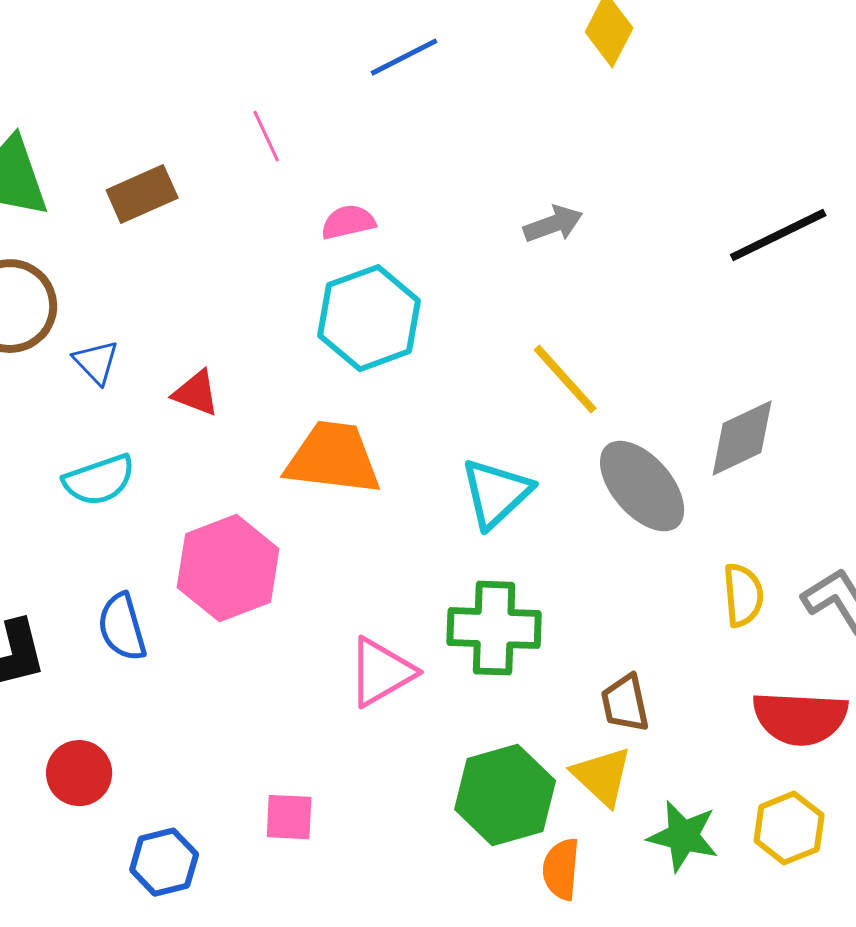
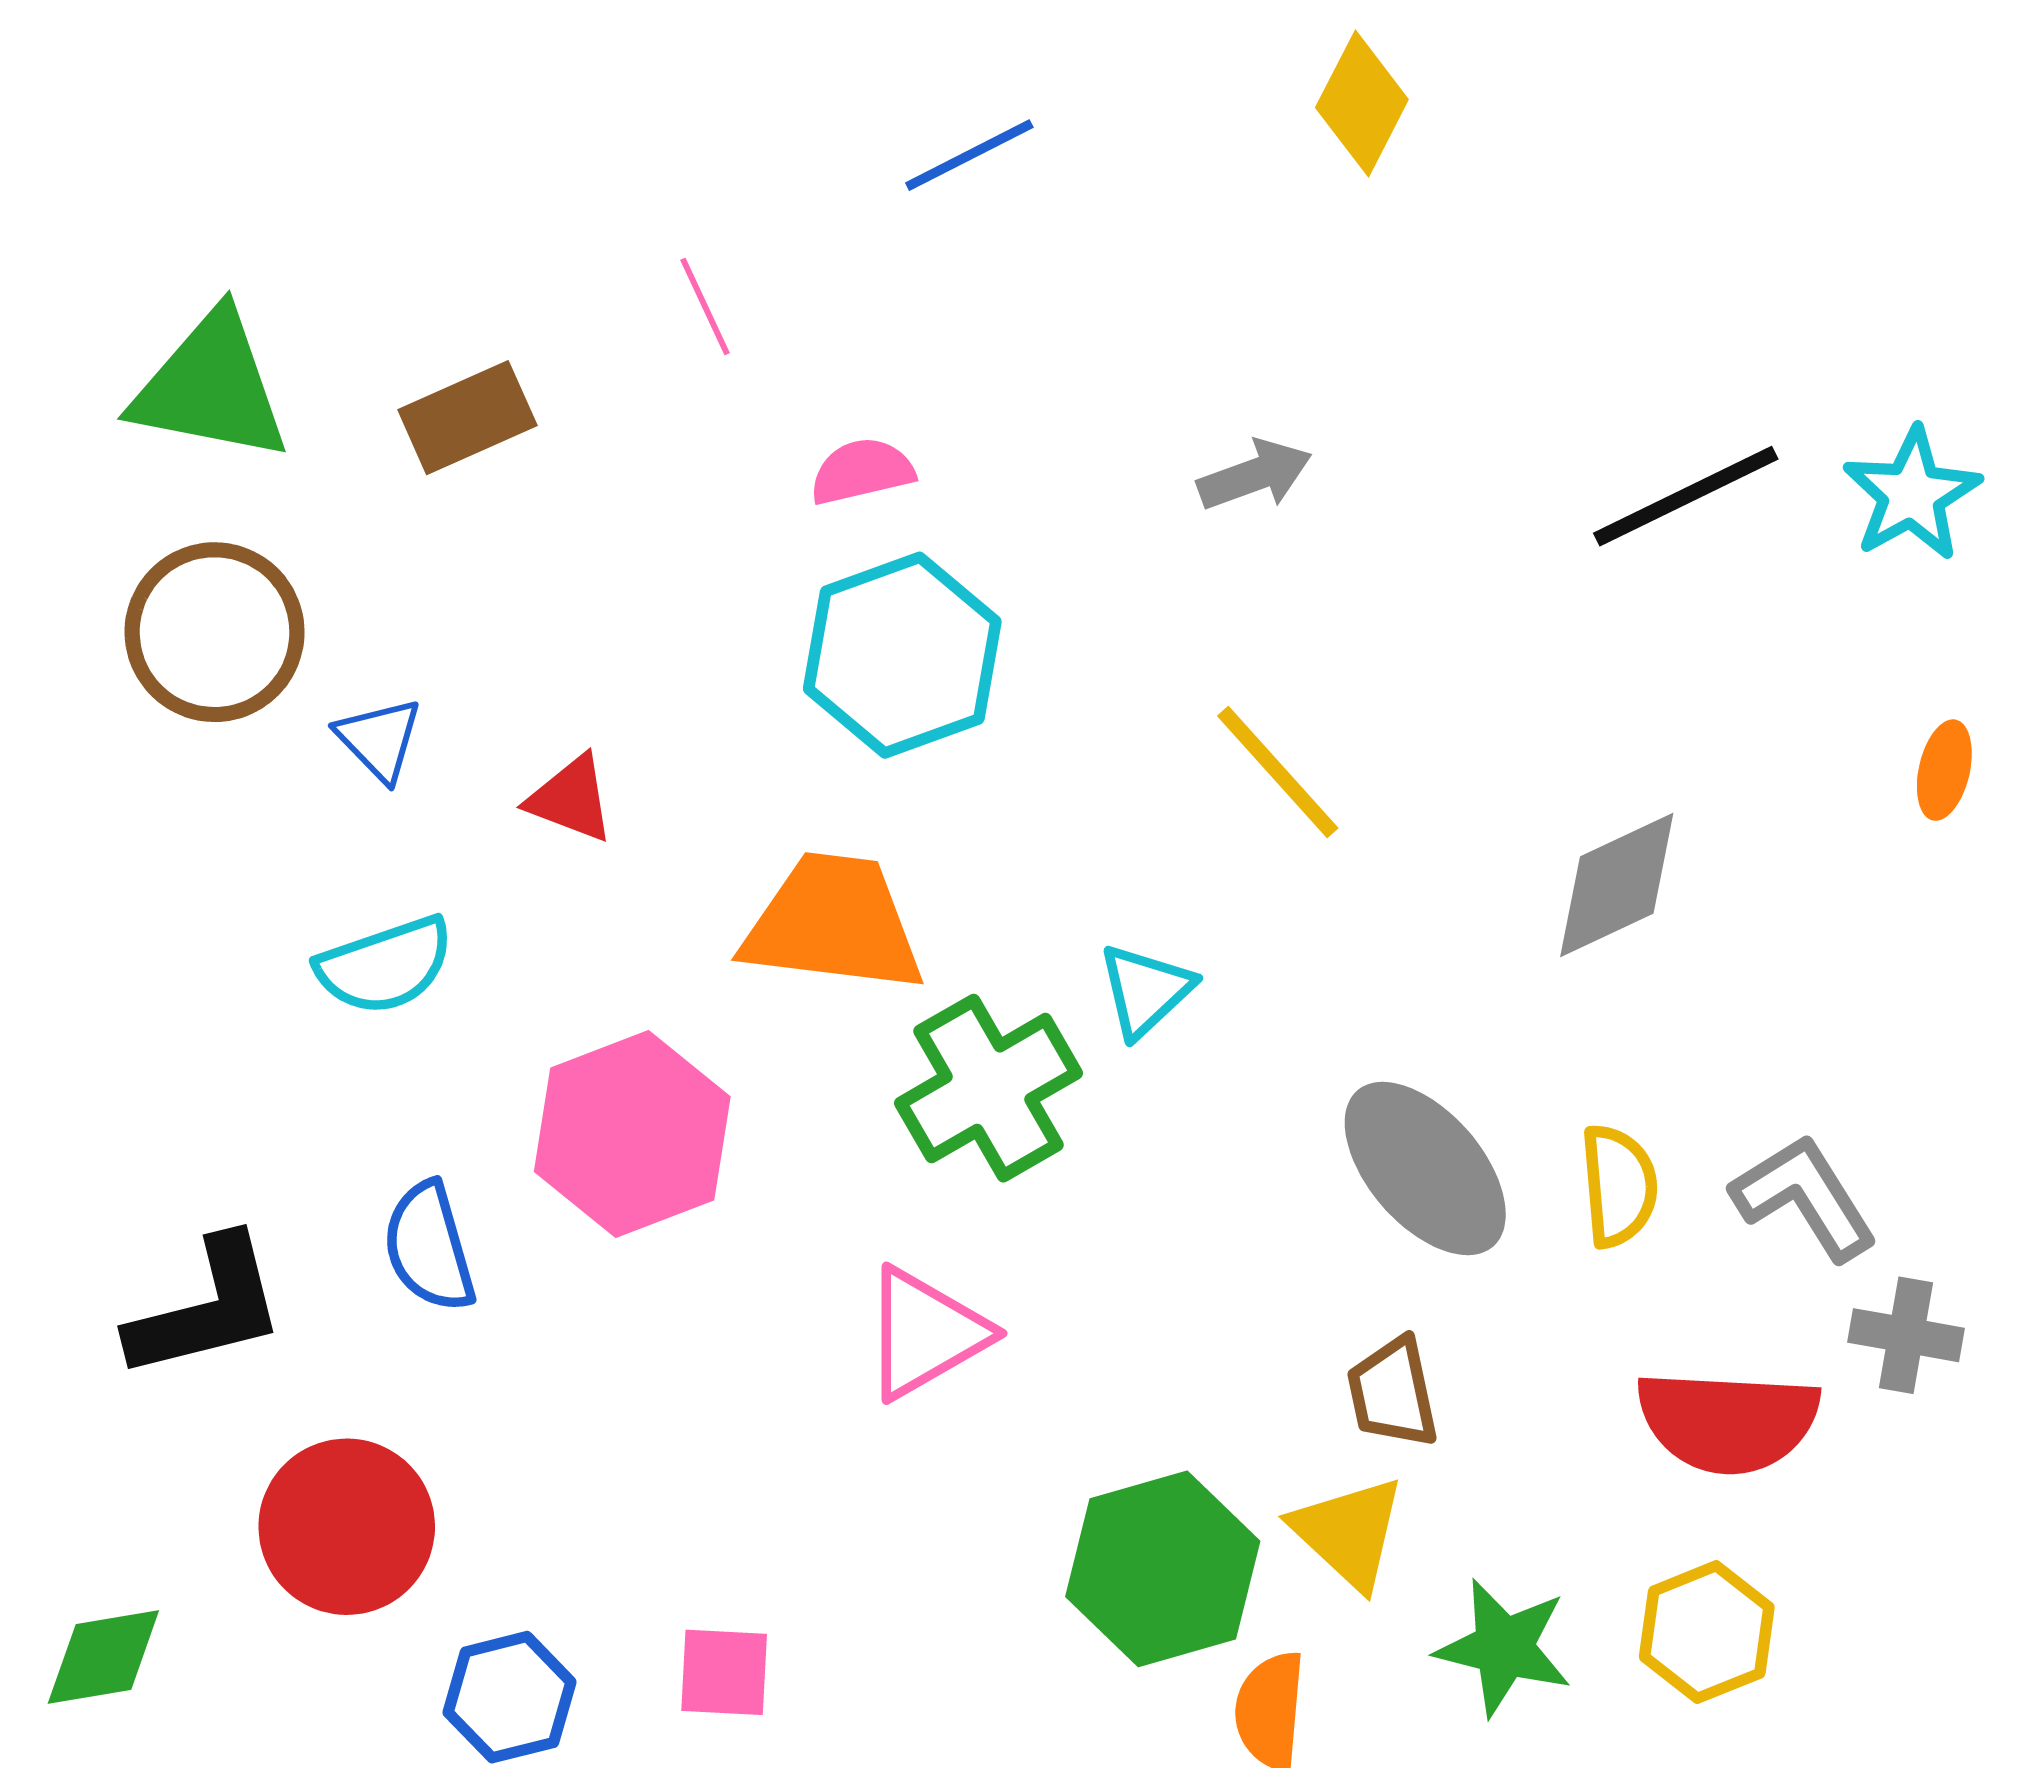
gray ellipse: (642, 486) -> (1425, 1169), moved
cyan triangle: (496, 493) -> (1146, 990), size x0.7
green cross: (494, 628) -> (988, 1088), moved, turned -32
red circle: (79, 773) -> (347, 1527), size x1.4
pink square: (289, 817) -> (724, 1672), moved

